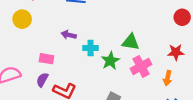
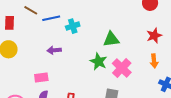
cyan cross: (91, 48) -> (73, 26), moved
pink cross: (141, 66) -> (122, 68), moved

